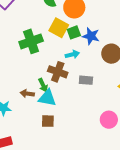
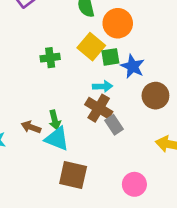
green cross: (31, 41) -> (50, 58), size x0.6
brown cross: (58, 72) -> (99, 108), moved
gray rectangle: (86, 80) -> (114, 125), turned 40
brown square: (48, 121) -> (73, 175), moved, size x1.5

